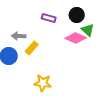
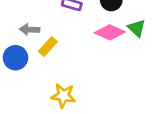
green triangle: (88, 30) -> (137, 28), moved

